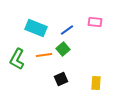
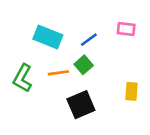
black square: (61, 79) -> (81, 105), size x1.5
yellow rectangle: (96, 83) -> (131, 91), moved

